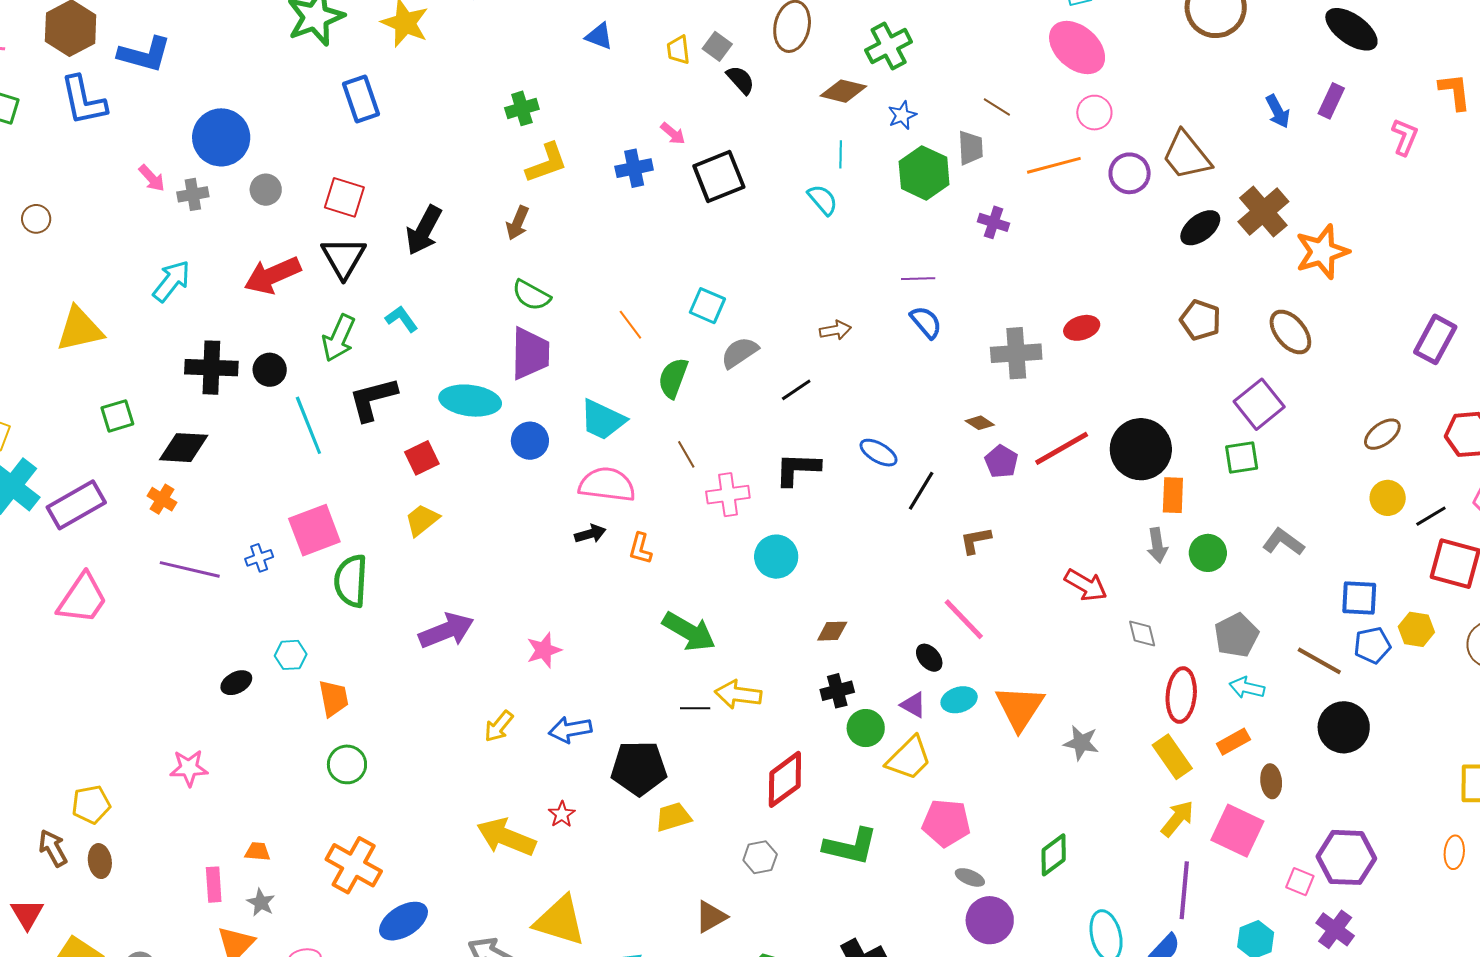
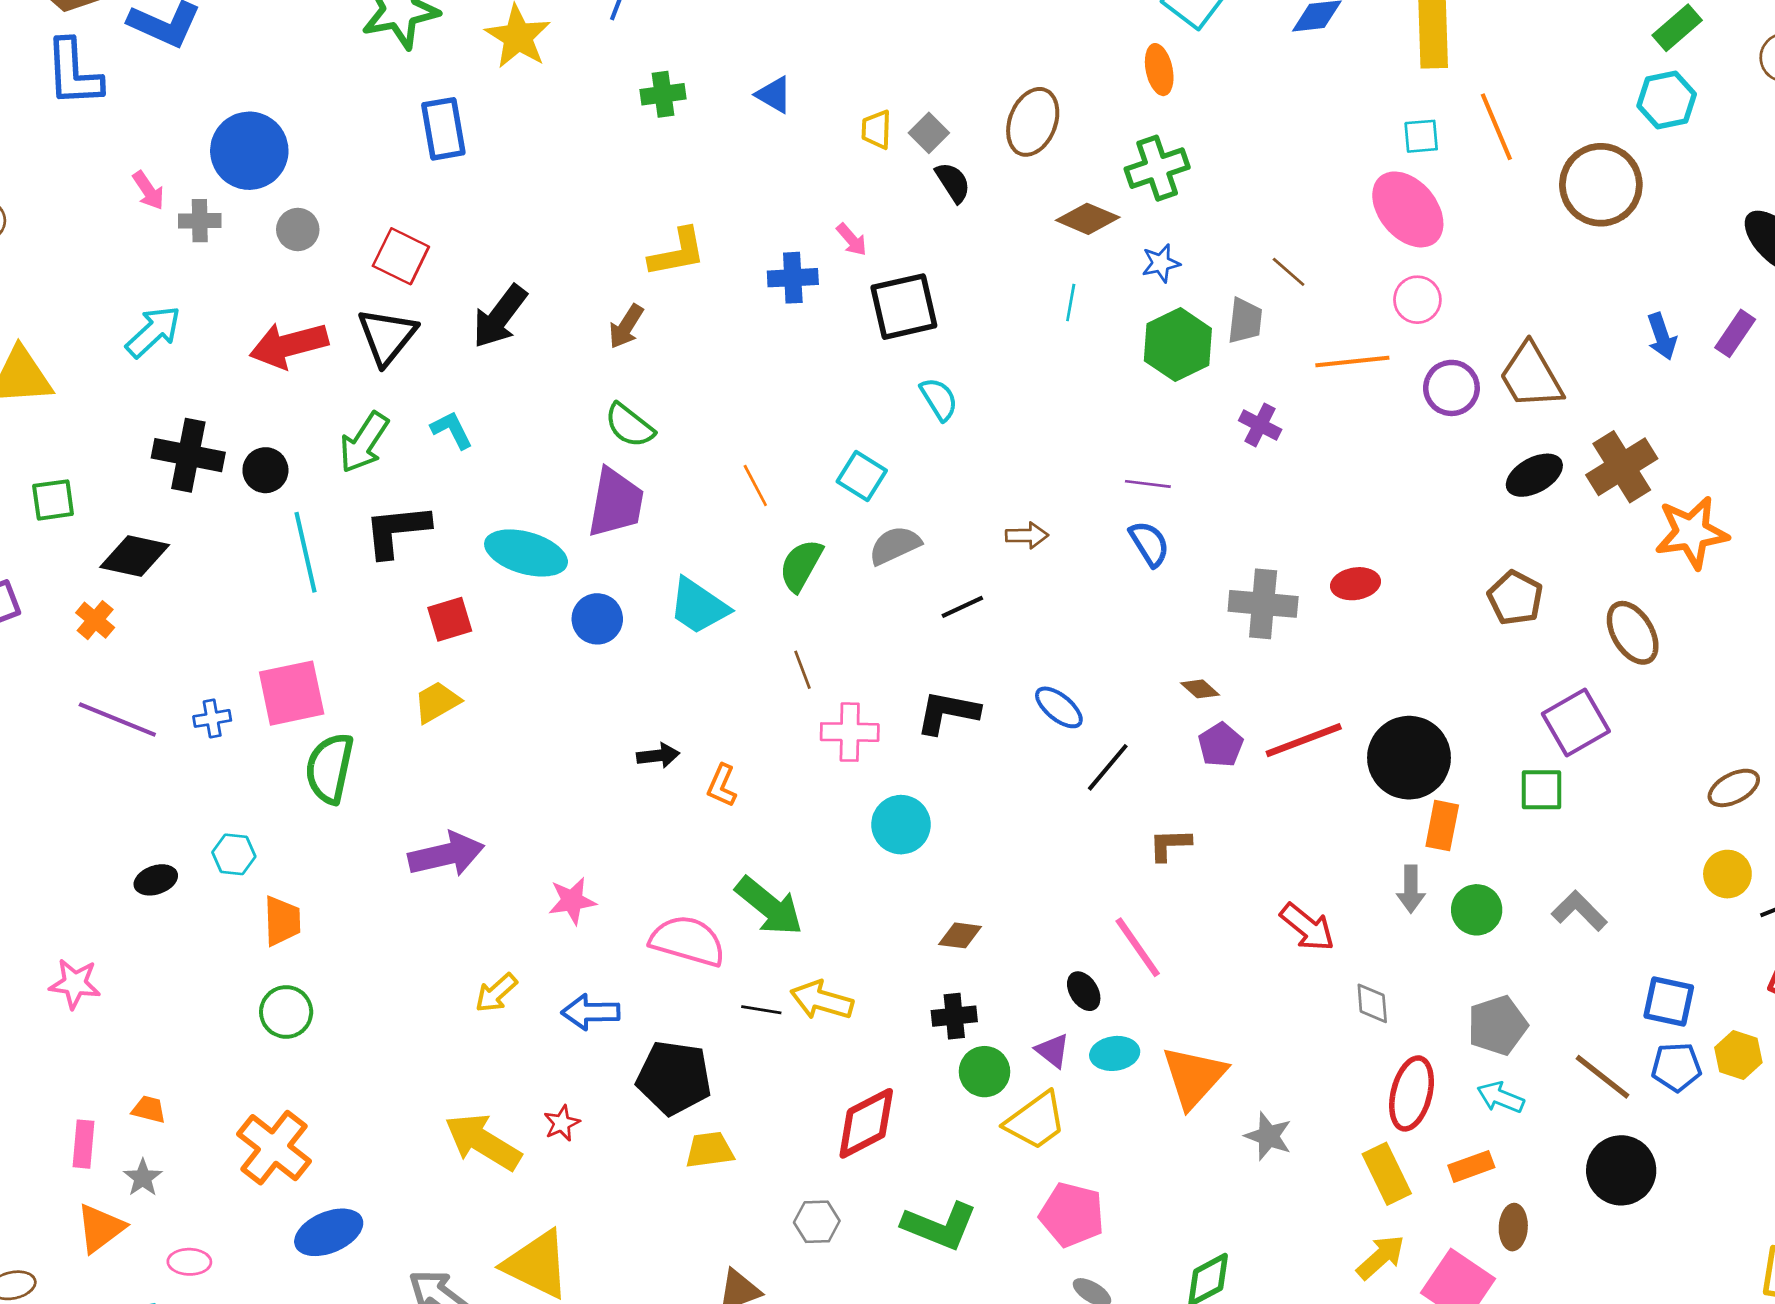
green cross: (522, 108) -> (663, 94), moved
cyan semicircle: (823, 200) -> (939, 399), moved
pink semicircle: (607, 485) -> (688, 941), moved

